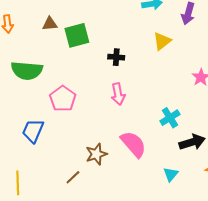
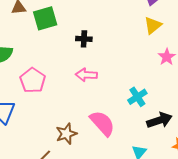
yellow triangle: (162, 41) -> (153, 25), moved
pink arrow: (118, 94) -> (86, 75), turned 105

